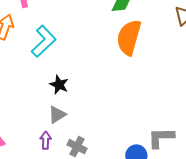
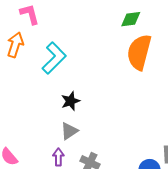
black star: (59, 85) -> (71, 101), turned 30

